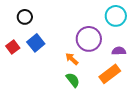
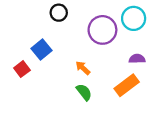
black circle: (25, 17) -> (59, 13), moved
purple circle: (89, 39) -> (102, 30), moved
red square: (13, 47) -> (22, 69), moved

